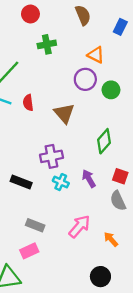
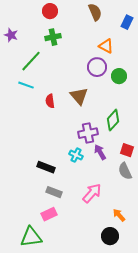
green cross: (47, 44) -> (53, 37), moved
red semicircle: (28, 103) -> (50, 101), moved
purple cross: (51, 156) -> (88, 133), moved
black rectangle: (21, 182) -> (46, 167), moved
orange arrow: (111, 239) -> (119, 215), moved

